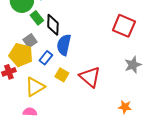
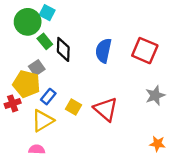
blue semicircle: (64, 45) -> (103, 51), moved
blue rectangle: (46, 58) -> (48, 97), moved
orange star: (125, 107) -> (157, 144), moved

